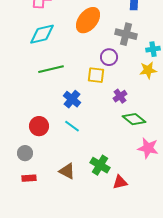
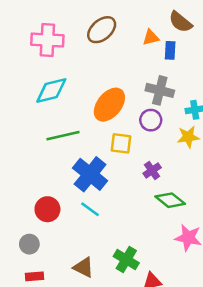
orange ellipse: (88, 20) -> (109, 105), moved
purple circle: (109, 57) -> (151, 120), moved
blue cross: (72, 99) -> (90, 174), size x1.5

